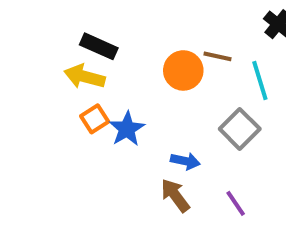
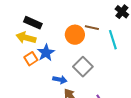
blue star: (127, 129) -> (46, 53), moved
gray square: (240, 129) -> (83, 67), moved
blue arrow: (185, 161) -> (60, 80), moved

